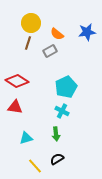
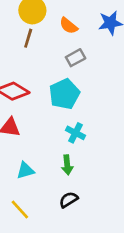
gray rectangle: (50, 51) -> (76, 58), moved
cyan pentagon: (66, 87) -> (64, 94), moved
yellow line: (35, 166) -> (20, 209), moved

